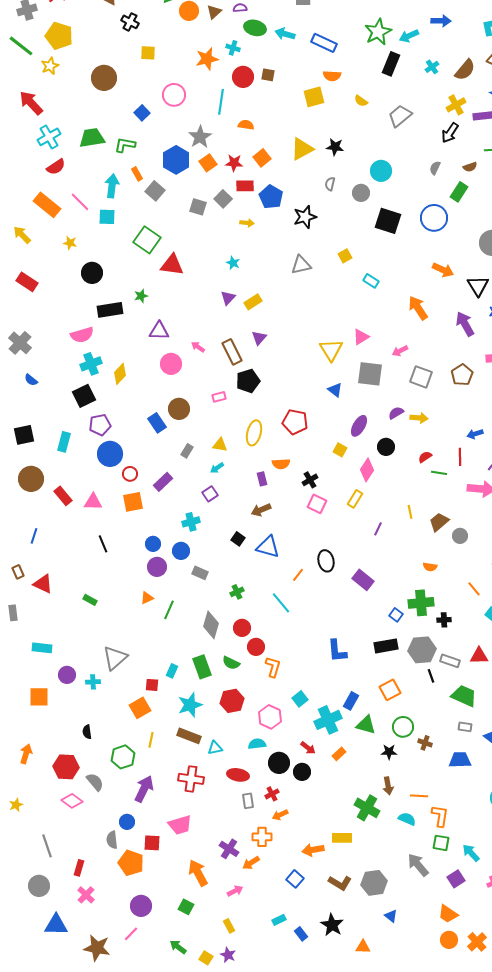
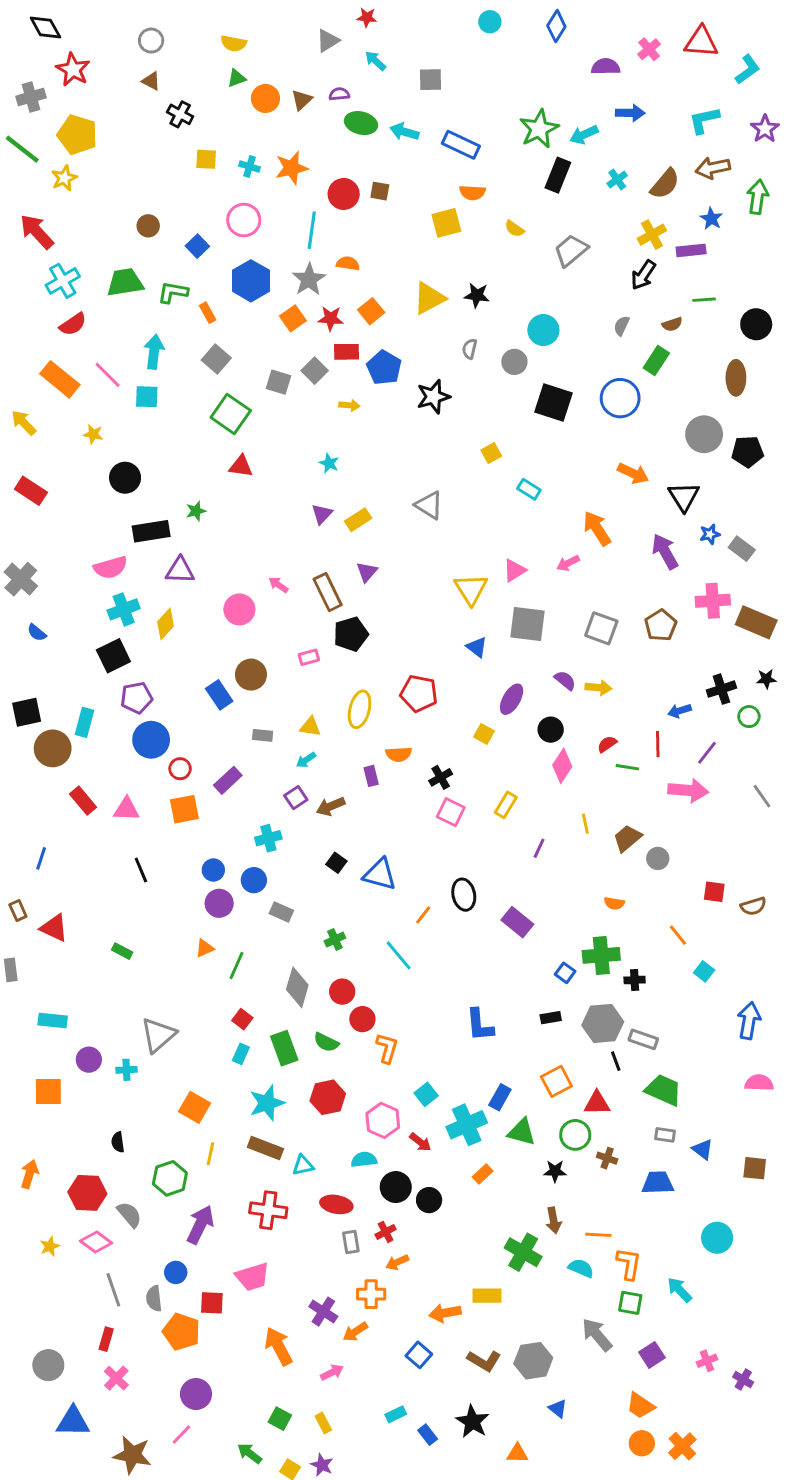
cyan cross: (233, 48) -> (250, 166), moved
brown circle: (104, 78) -> (148, 226), moved, size x0.6
gray star: (200, 137) -> (309, 279), moved
blue hexagon: (176, 160) -> (251, 281), moved
orange rectangle: (137, 174) -> (208, 313), moved
green square: (147, 240) -> (231, 414), moved
red triangle: (172, 265) -> (241, 466), size x0.7
gray triangle: (301, 265) -> (429, 505), moved, turned 45
purple triangle: (159, 331) -> (180, 570), moved
pink arrow: (400, 351) -> (568, 563), moved
purple semicircle: (396, 413) -> (565, 680), turned 70
gray rectangle: (187, 451) -> (263, 735), turned 64
pink diamond: (367, 470) -> (562, 766), moved
brown circle: (31, 479) -> (53, 748), moved
brown arrow: (261, 510) -> (331, 806), moved
black rectangle: (386, 646) -> (551, 1018), size x0.6
red triangle: (479, 656) -> (597, 1103), moved
red square: (152, 685) -> (242, 1019), moved, turned 32
orange square: (140, 708) -> (195, 1107), turned -30
red arrow: (308, 748) -> (420, 1142), moved
yellow star: (16, 805) -> (50, 1246), moved
gray line: (47, 846) -> (113, 1290), moved
cyan arrow: (471, 853) -> (679, 1290), moved
green square: (186, 907) -> (280, 1419), moved

